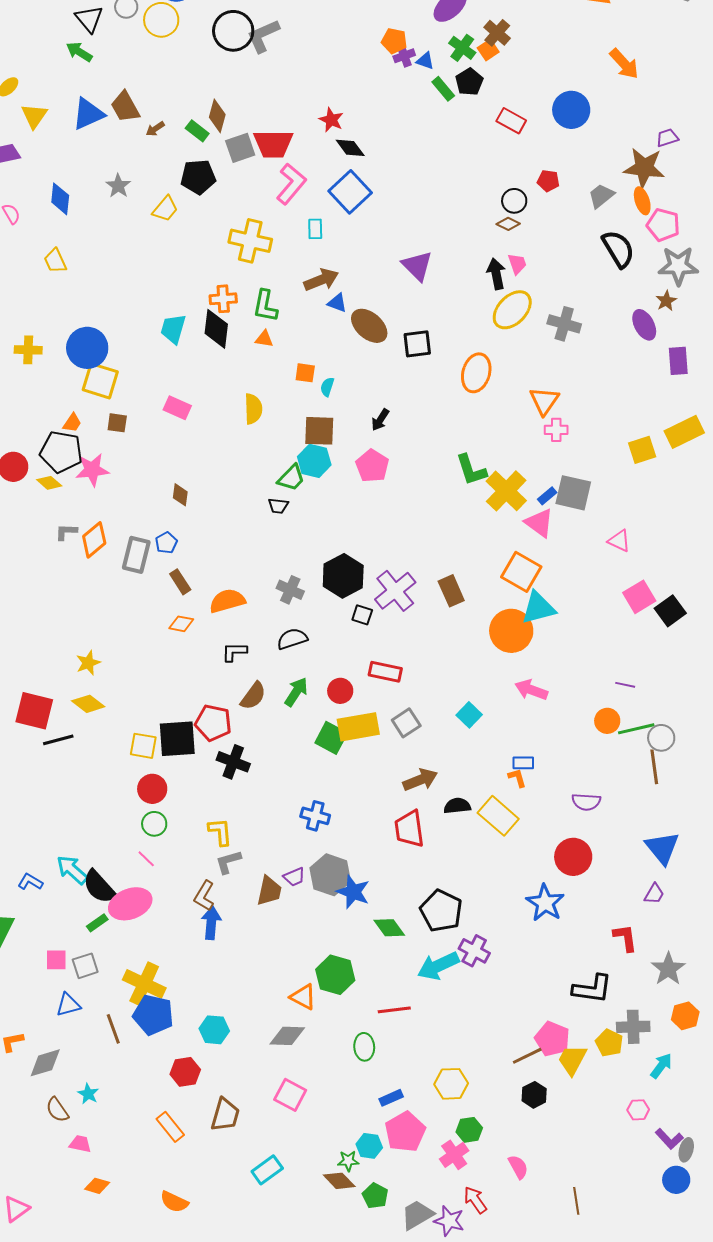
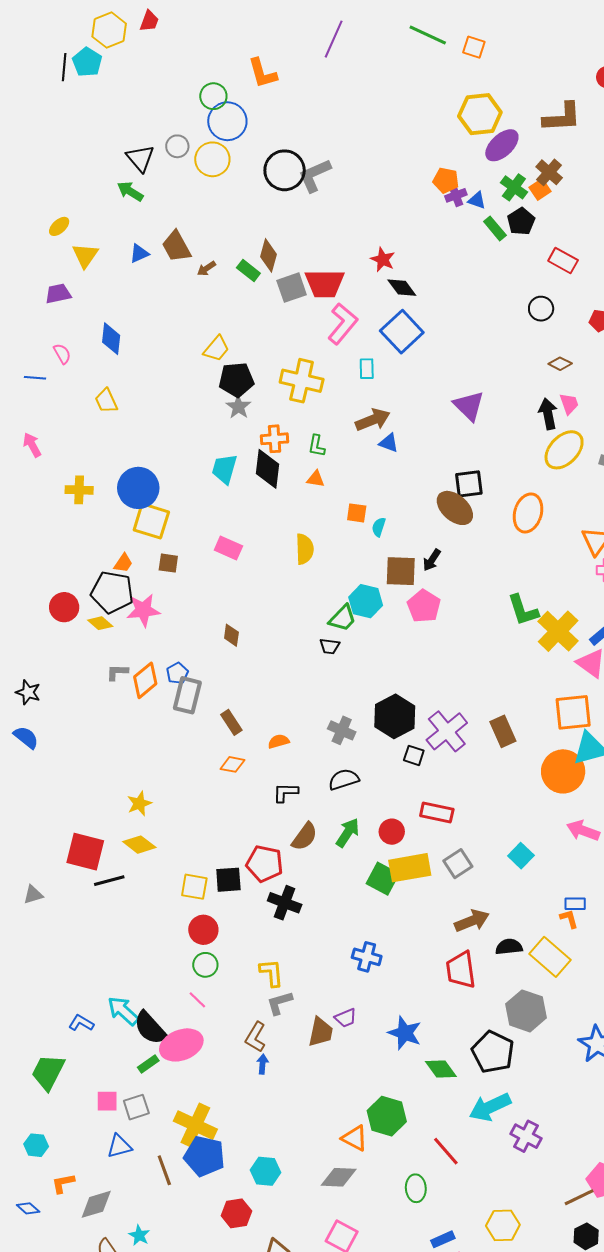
blue triangle: (88, 114) -> (139, 253), size x0.6
black pentagon: (198, 177) -> (236, 380), moved
gray star: (118, 186) -> (238, 407), moved
black circle: (514, 201) -> (541, 309), moved
green L-shape: (265, 306) -> (317, 446), size x0.7
brown ellipse: (369, 326) -> (455, 508), moved
brown square: (319, 431) -> (401, 571), moved
blue pentagon: (166, 543) -> (177, 673), moved
orange square: (521, 572) -> (573, 712), turned -36
orange semicircle: (227, 601) -> (279, 741), size x0.6
black square: (177, 739) -> (228, 880), size x0.7
gray hexagon: (330, 875) -> (526, 1011), moved
blue arrow: (211, 923) -> (262, 1064), size x0.6
purple cross: (474, 951) -> (526, 1136), moved
red line: (394, 1010) -> (446, 1151), turned 56

